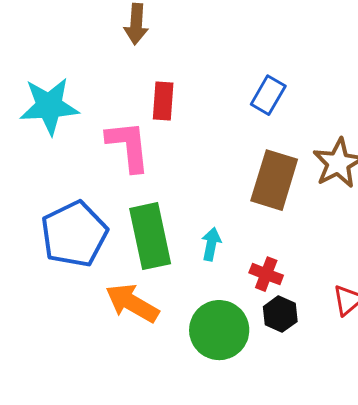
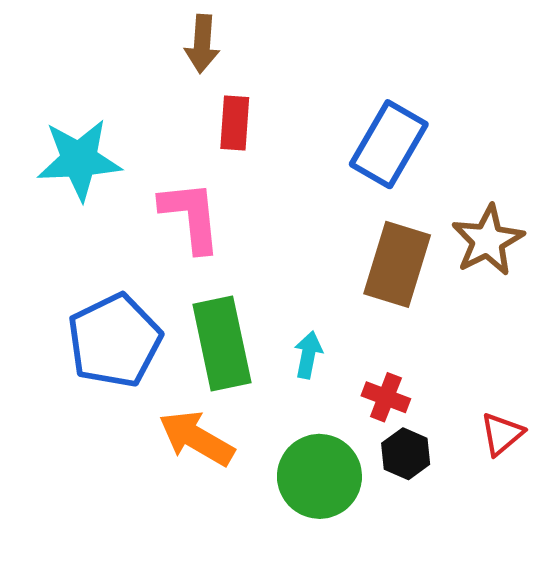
blue rectangle: (268, 95) -> (389, 144), size x1.5
red rectangle: (163, 101) -> (235, 123), moved

